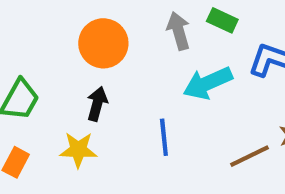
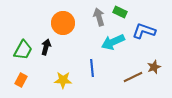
black arrow: (97, 104) -> (46, 47), moved
yellow star: (78, 150) -> (63, 80), moved

